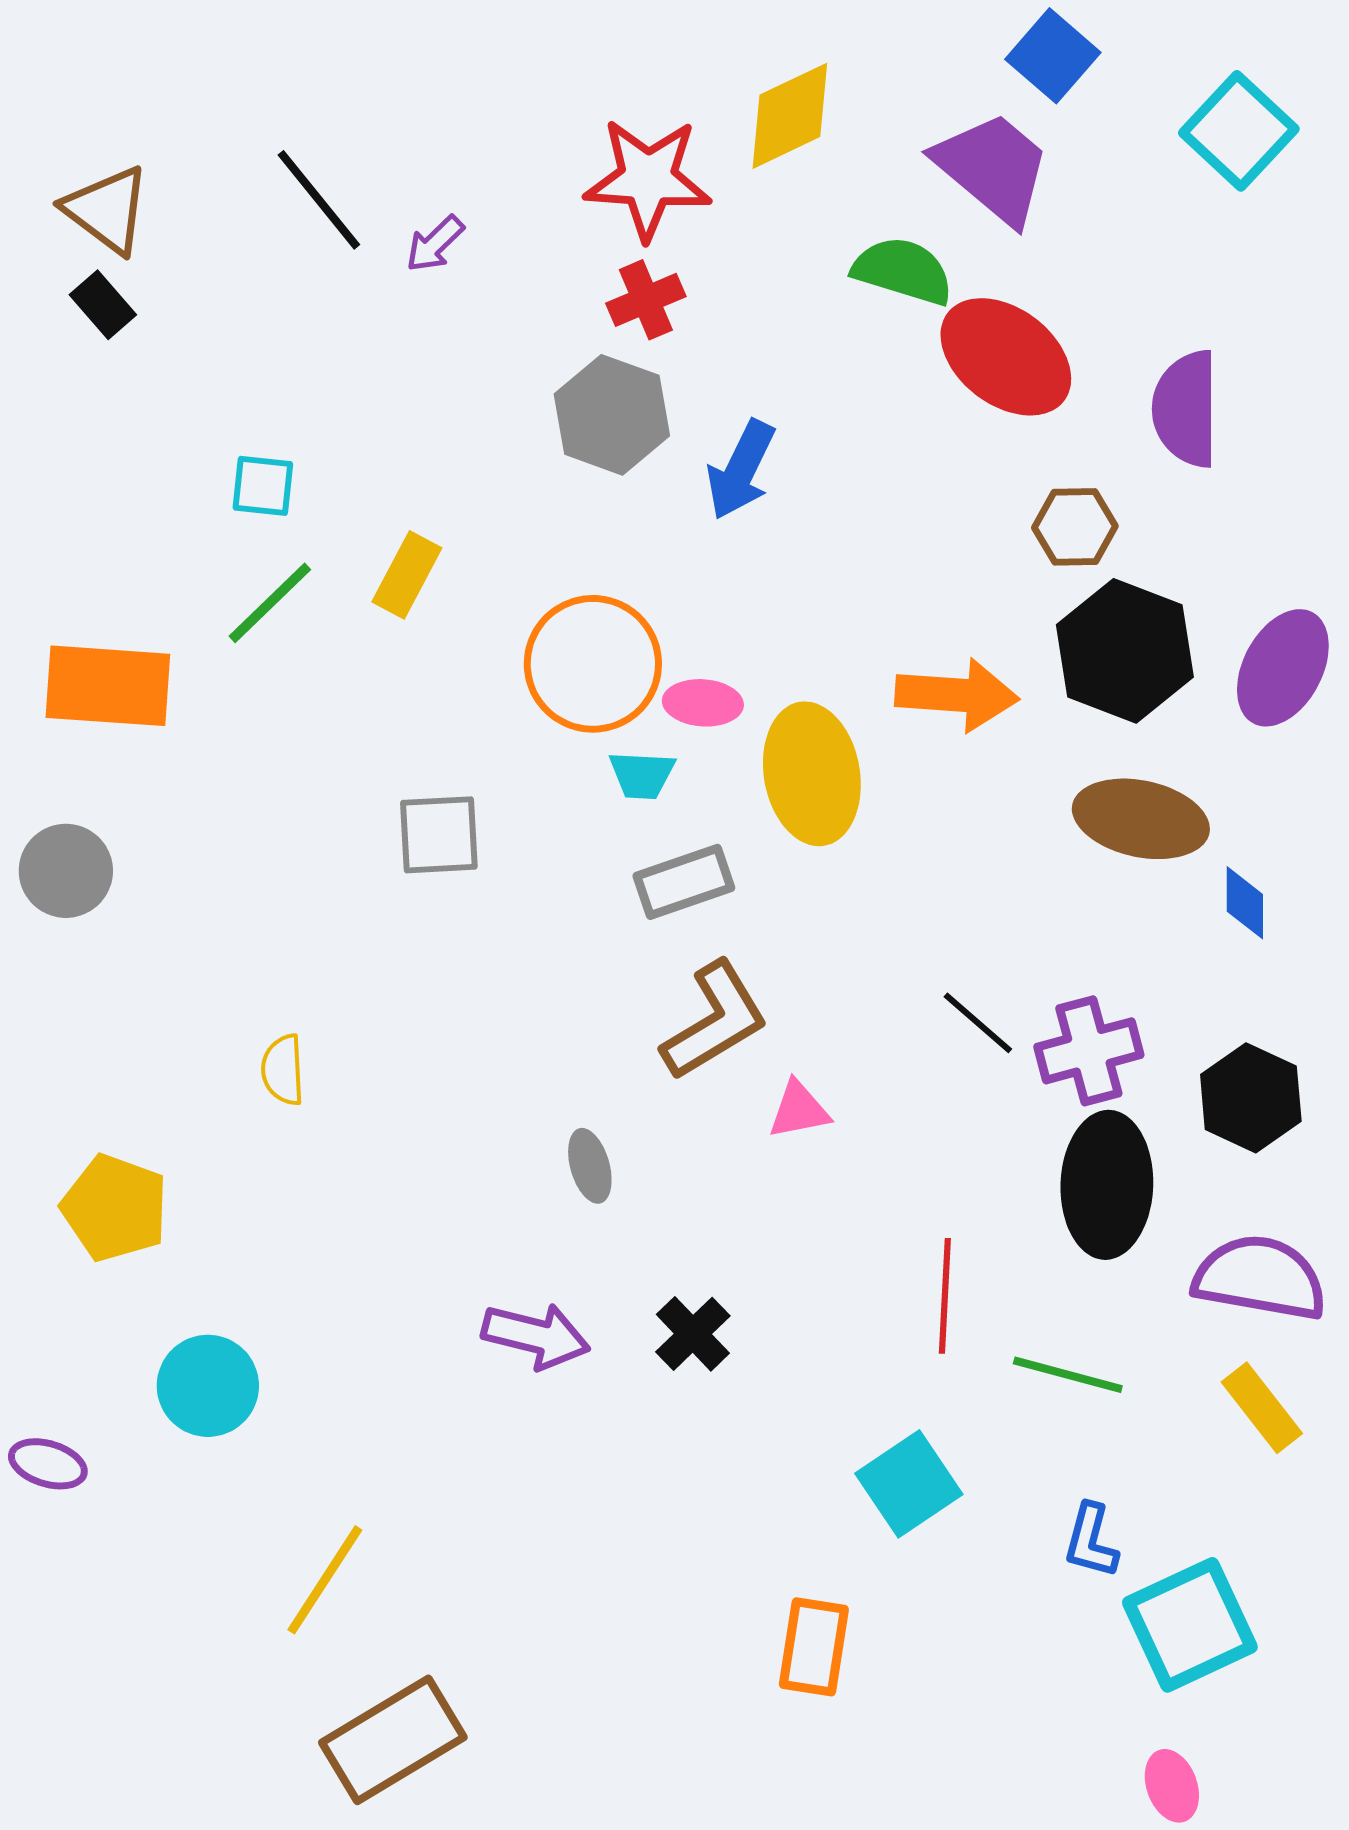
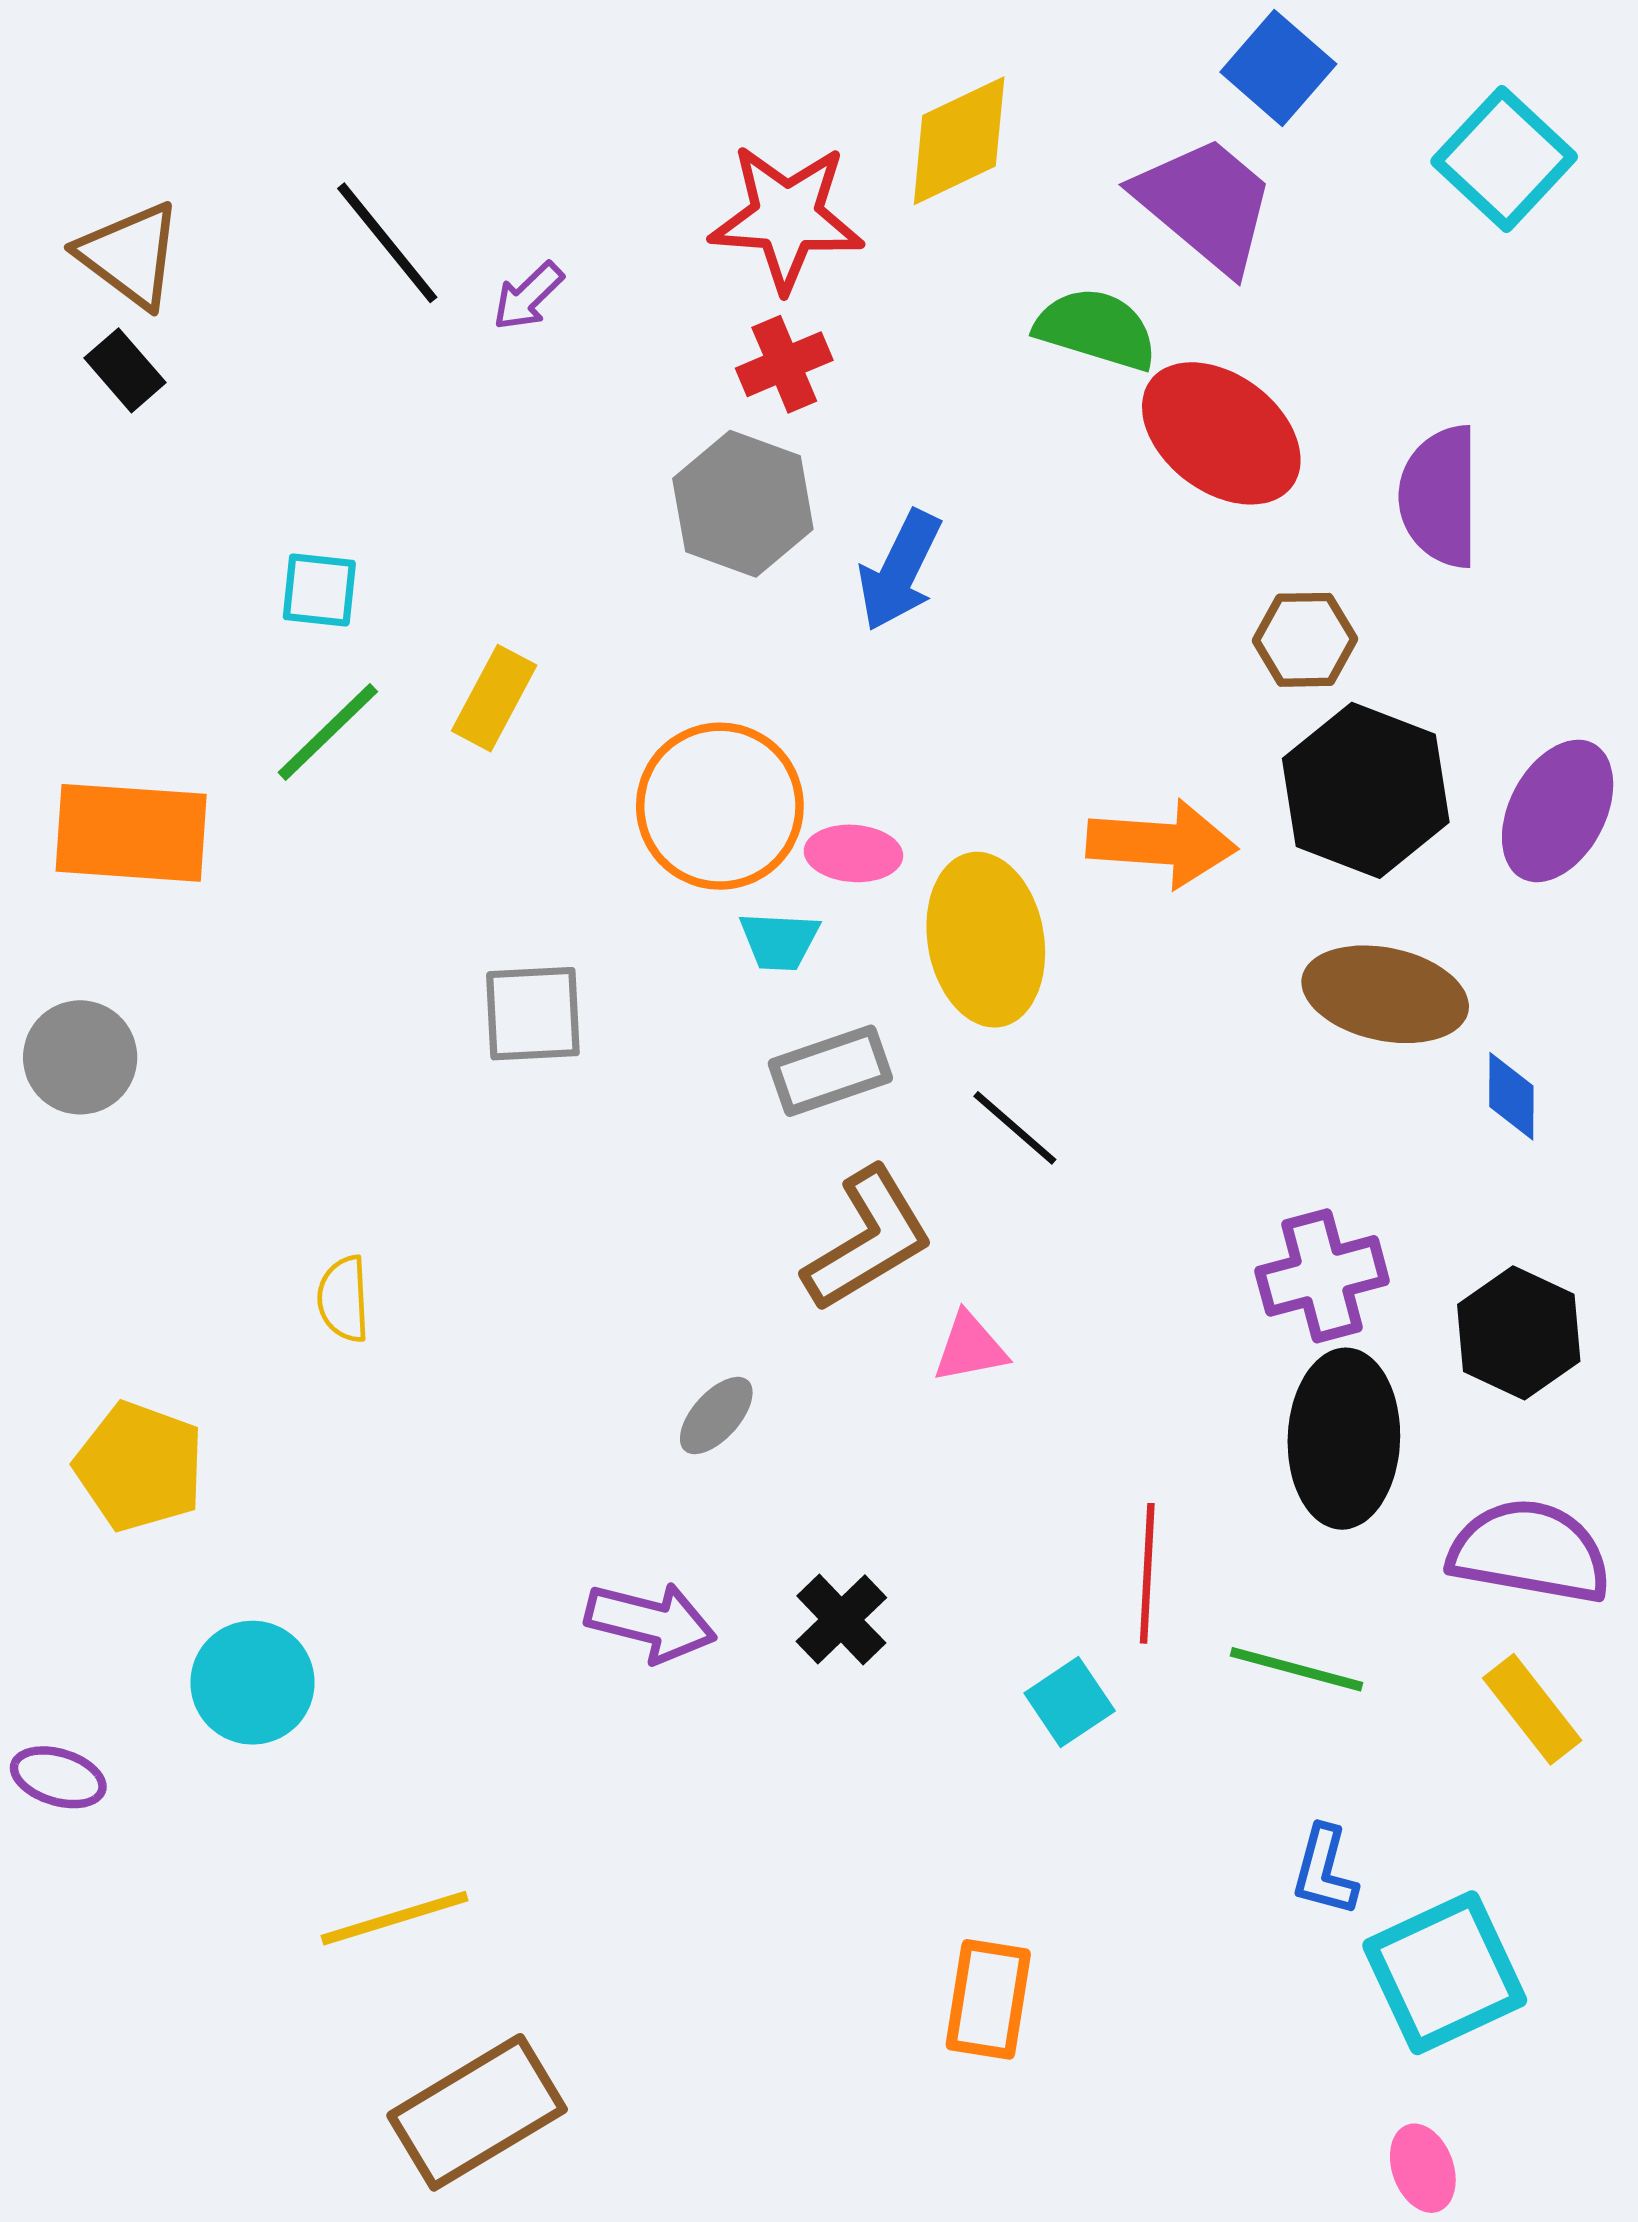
black line: (978, 1023) -> (1015, 1128), moved
gray ellipse: (590, 1166) -> (716, 1416), turned 58
cyan square: (909, 1484) -> (1070, 1702), moved, size x0.7
yellow line: (325, 1580) -> (395, 1918), turned 40

